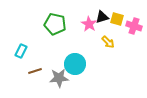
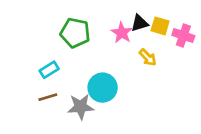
cyan rectangle: (21, 51) -> (49, 70), moved, turned 32

